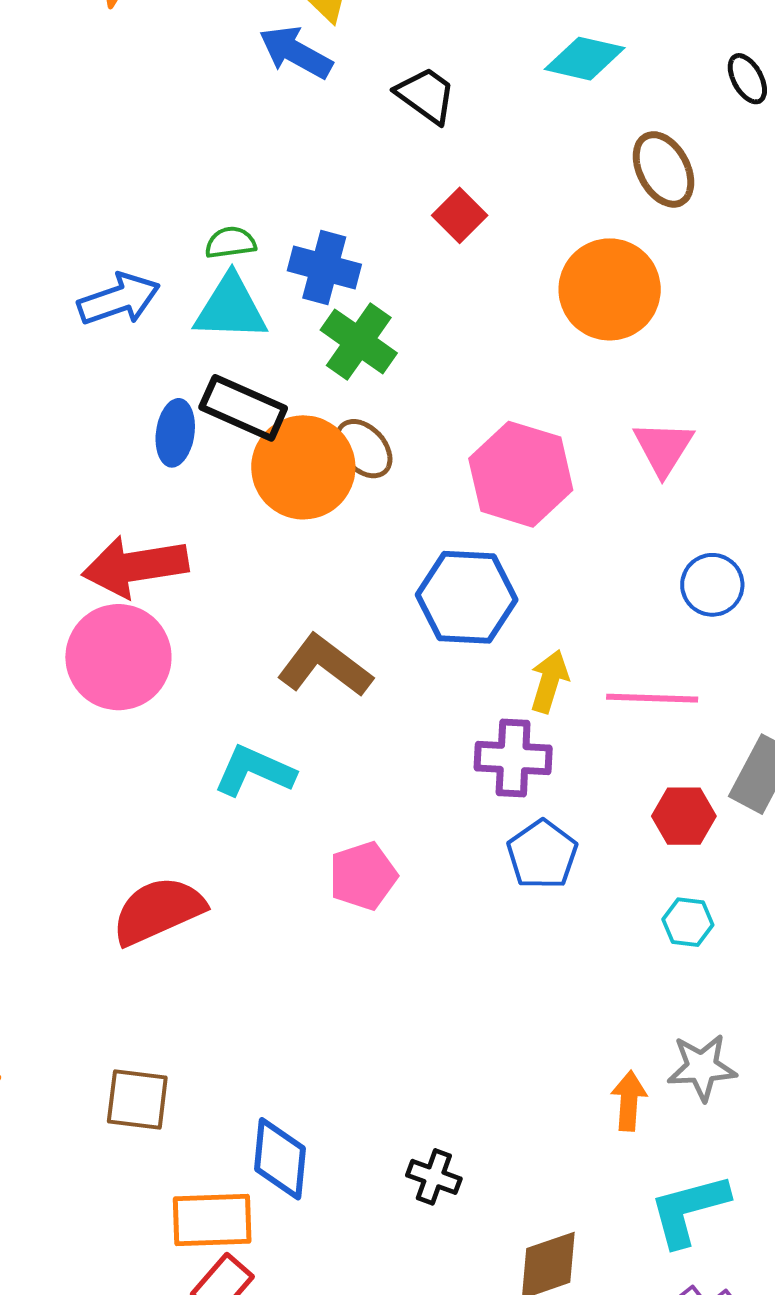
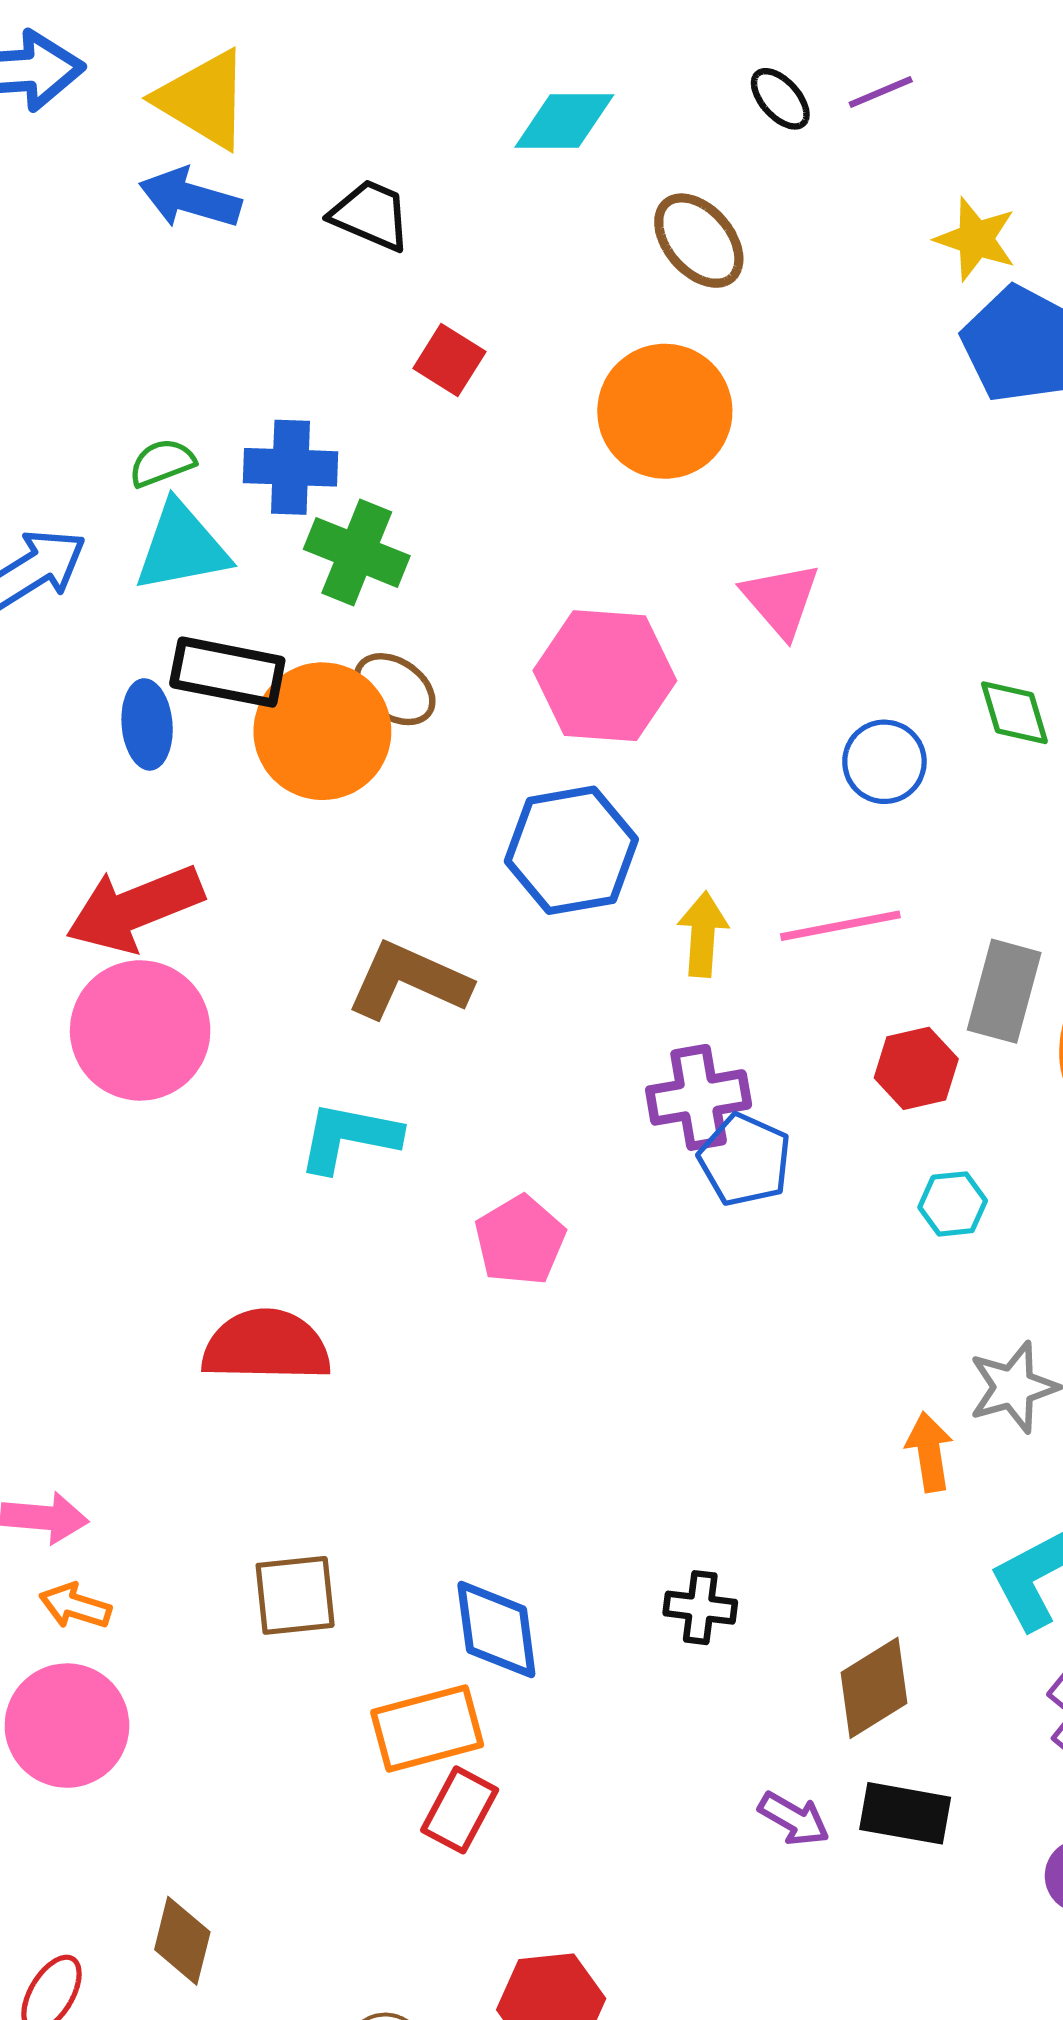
purple cross: (513, 758) -> (699, 1097), moved
red semicircle: (158, 911) -> (266, 1346), turned 38

